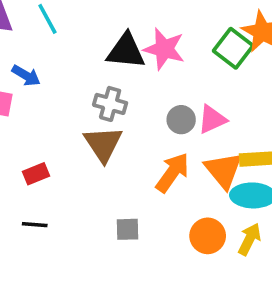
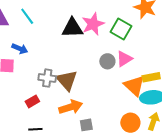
green square: (233, 48) -> (121, 29), moved
pink star: (164, 49) -> (93, 24), turned -30
gray cross: (110, 104) -> (47, 78), moved
orange arrow: (173, 173) -> (71, 107), moved, turned 45

